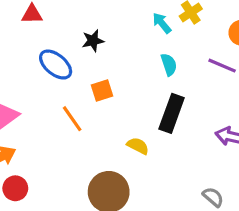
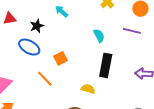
cyan arrow: (162, 23) -> (61, 11), moved
black star: (93, 41) -> (37, 26), moved

